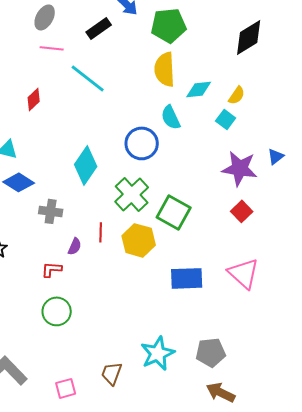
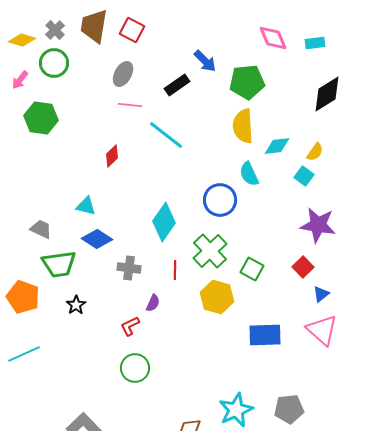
blue triangle: (276, 156) -> (321, 294), moved
red square: (242, 211) -> (303, 267), moved
green square: (174, 212) -> (252, 269), size x0.7
red line: (101, 232) -> (175, 270), moved
red L-shape: (52, 269) -> (130, 326), turned -30

